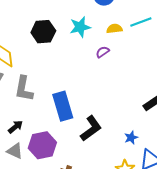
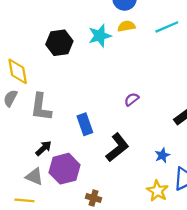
yellow semicircle: (114, 29) -> (126, 26), moved
purple semicircle: (103, 52) -> (132, 99), moved
blue rectangle: (63, 106) -> (85, 124), size x0.7
black arrow: (15, 127) -> (44, 148), moved

